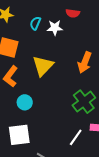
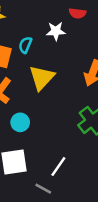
cyan semicircle: (35, 23) -> (25, 45), moved
white line: (76, 137) -> (58, 167), moved

